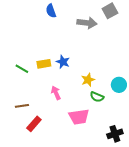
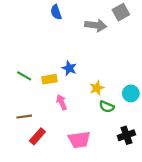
yellow rectangle: (44, 64) -> (49, 79), moved
pink trapezoid: (79, 117) -> (79, 140), moved
black cross: (115, 134) -> (126, 135), moved

